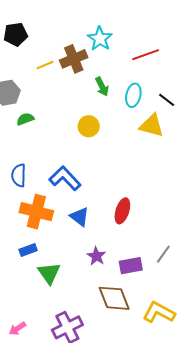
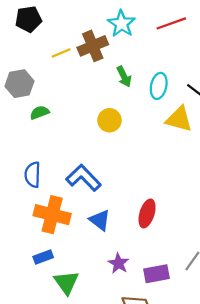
red line: (146, 55) -> (171, 23), moved

